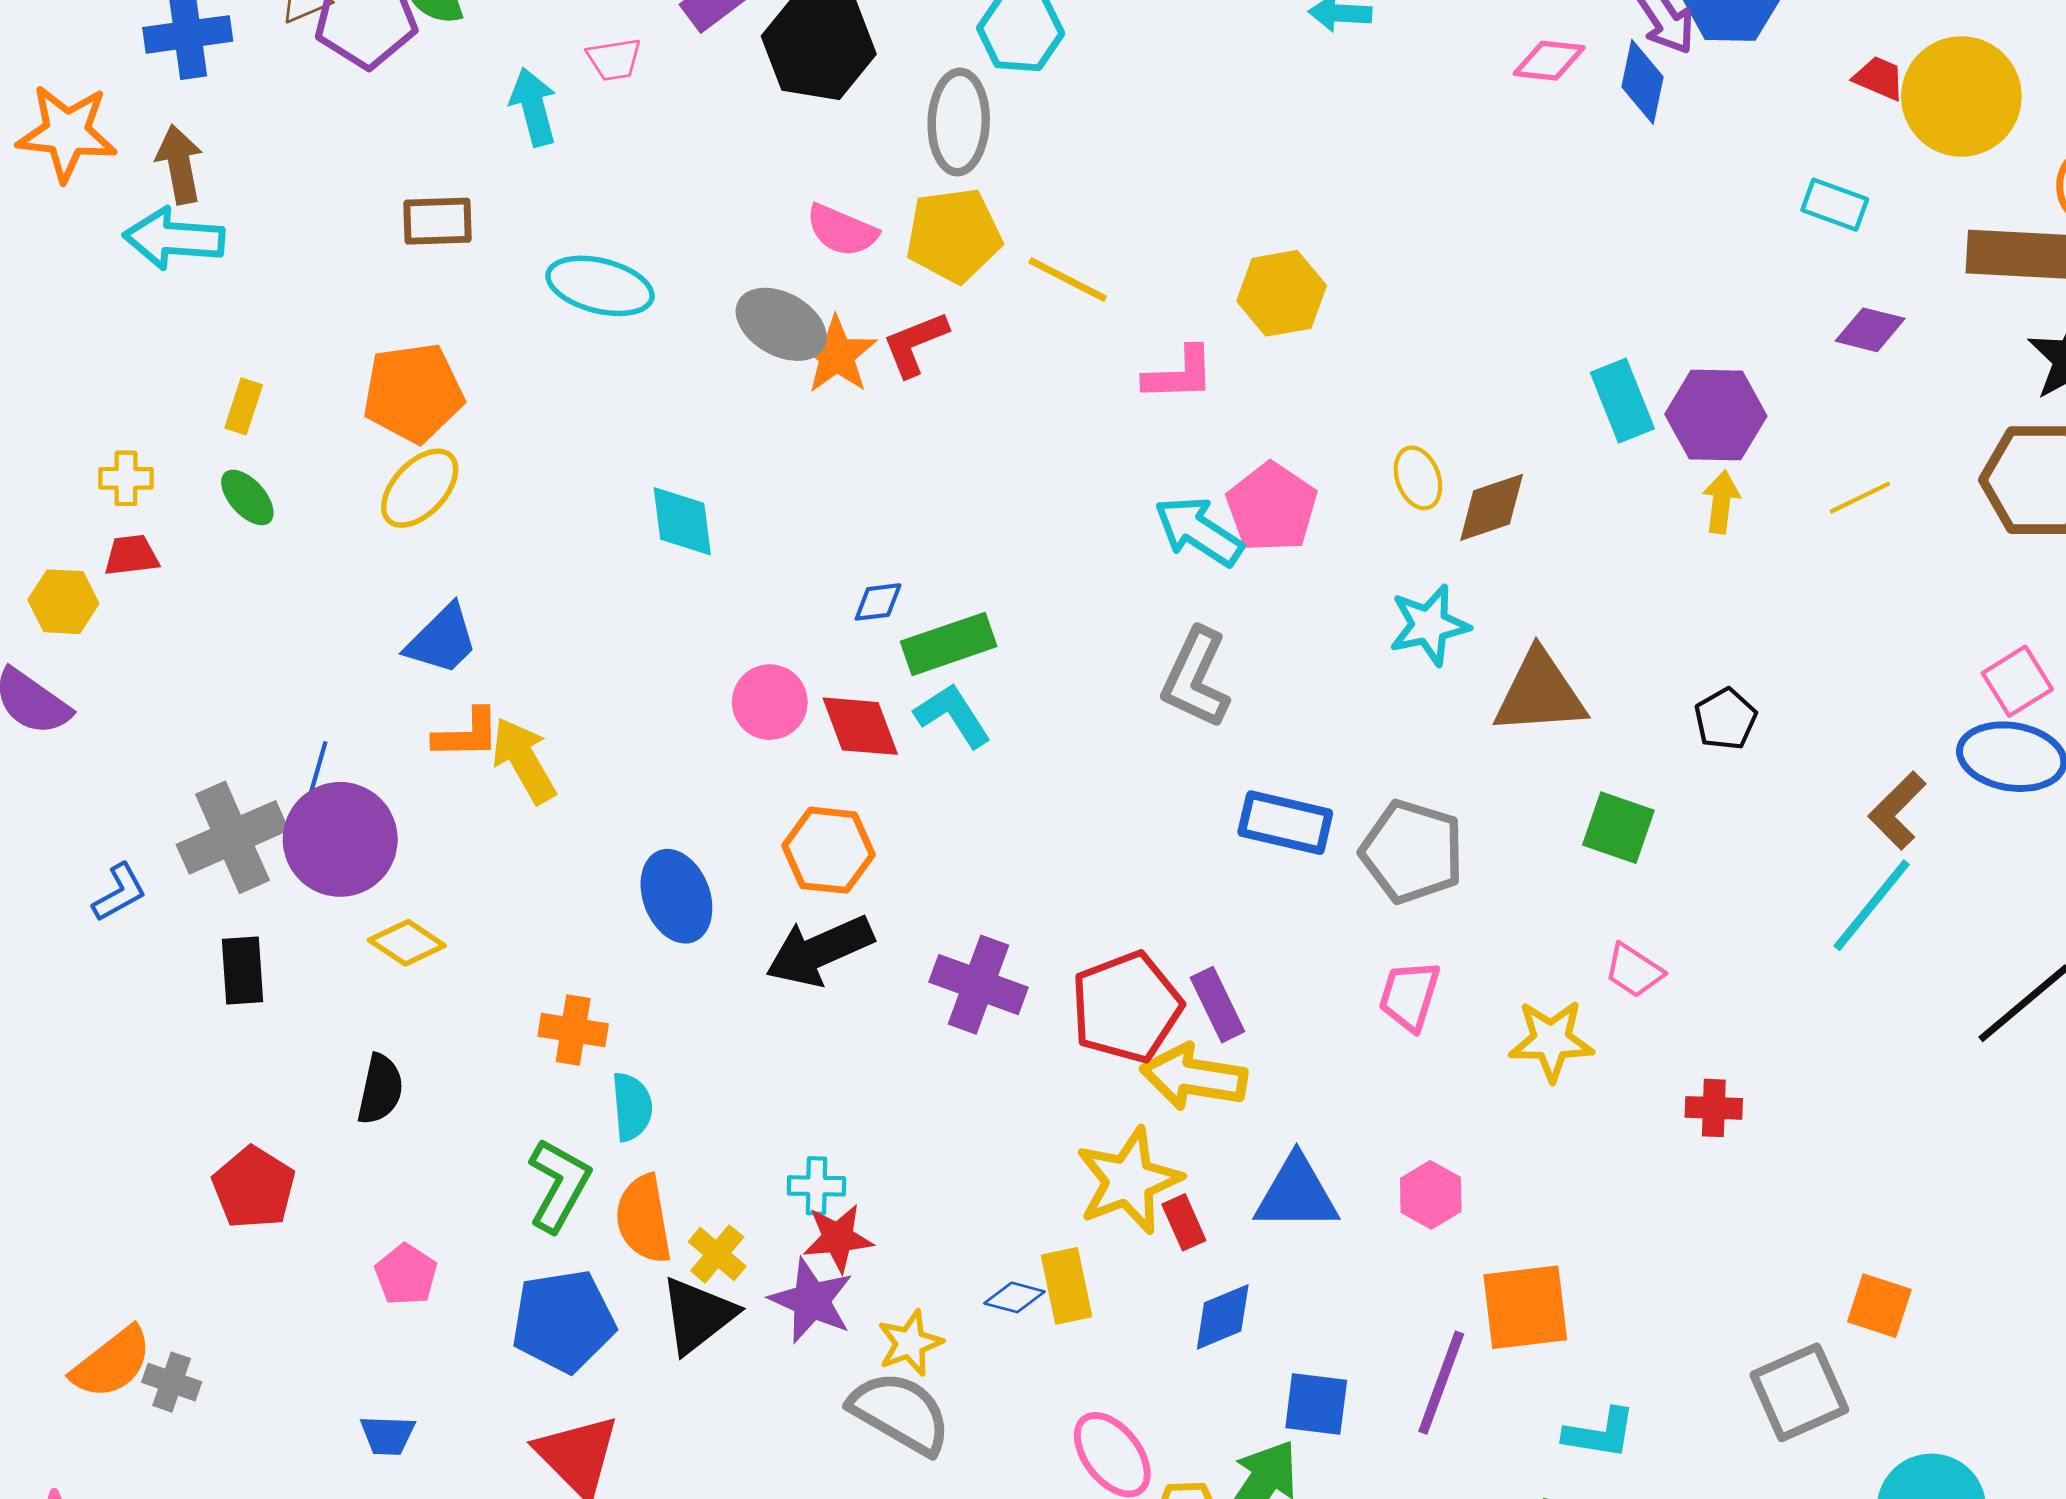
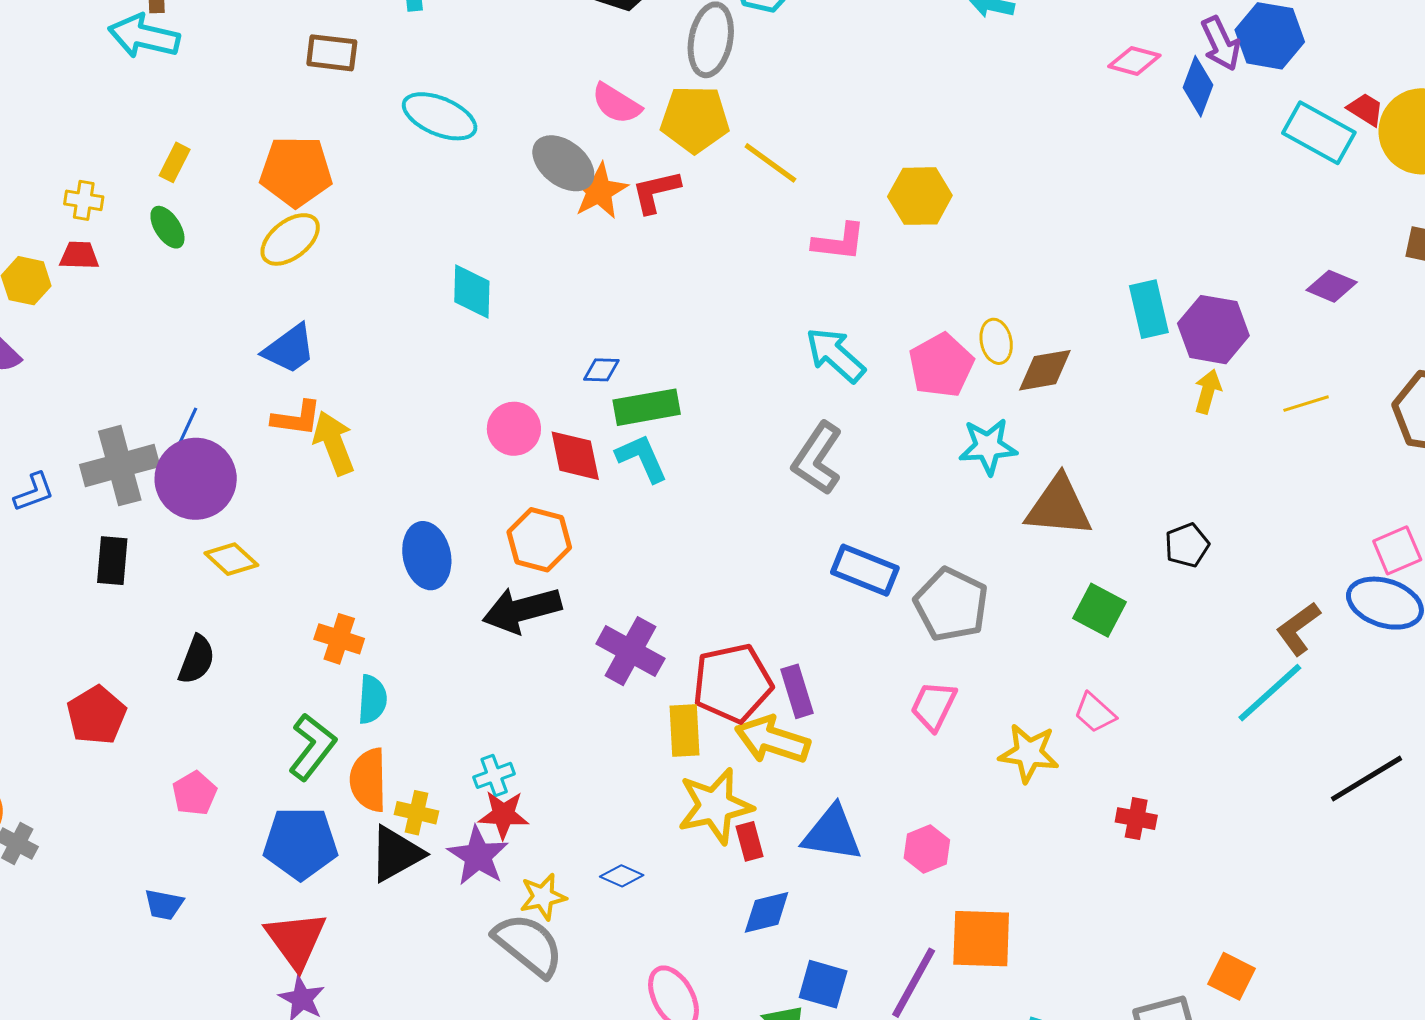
cyan rectangle: (1835, 205) -> (1319, 133), moved, size x1.5
pink pentagon: (1272, 507) -> (941, 365), moved
cyan cross: (816, 1186) -> (494, 775), turned -30
yellow cross: (717, 1254) -> (416, 813), turned -36
yellow rectangle: (1066, 1286) -> (685, 731), moved

